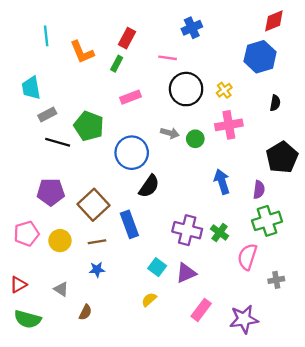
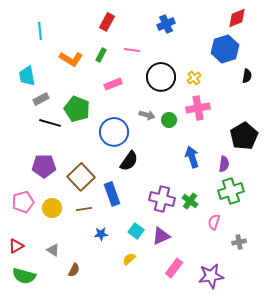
red rectangle: (127, 38) -> (107, 22), moved
orange L-shape: (82, 52) -> (71, 59), moved, turned -35
pink line: (168, 58) -> (132, 50), moved
black semicircle: (275, 103) -> (247, 76), moved
pink semicircle: (247, 257) -> (214, 222), size x0.7
blue star: (97, 269) -> (101, 234), moved

